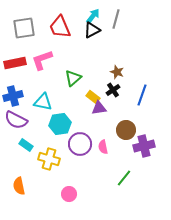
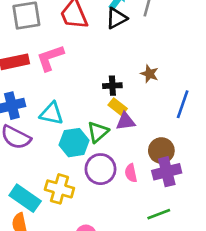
green triangle: (73, 78) -> (98, 132), moved
black cross: (113, 90) -> (112, 86), moved, turned 32
cyan rectangle: (26, 145) -> (25, 198), moved, size x1.6
purple cross: (144, 146) -> (167, 172), moved
green line: (124, 178) -> (159, 214), turned 30

